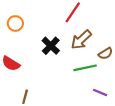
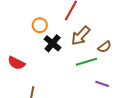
orange circle: (15, 23) -> (40, 25), moved

